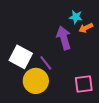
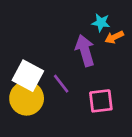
yellow circle: (36, 81) -> (27, 98), moved
pink square: (84, 84) -> (101, 101), moved

